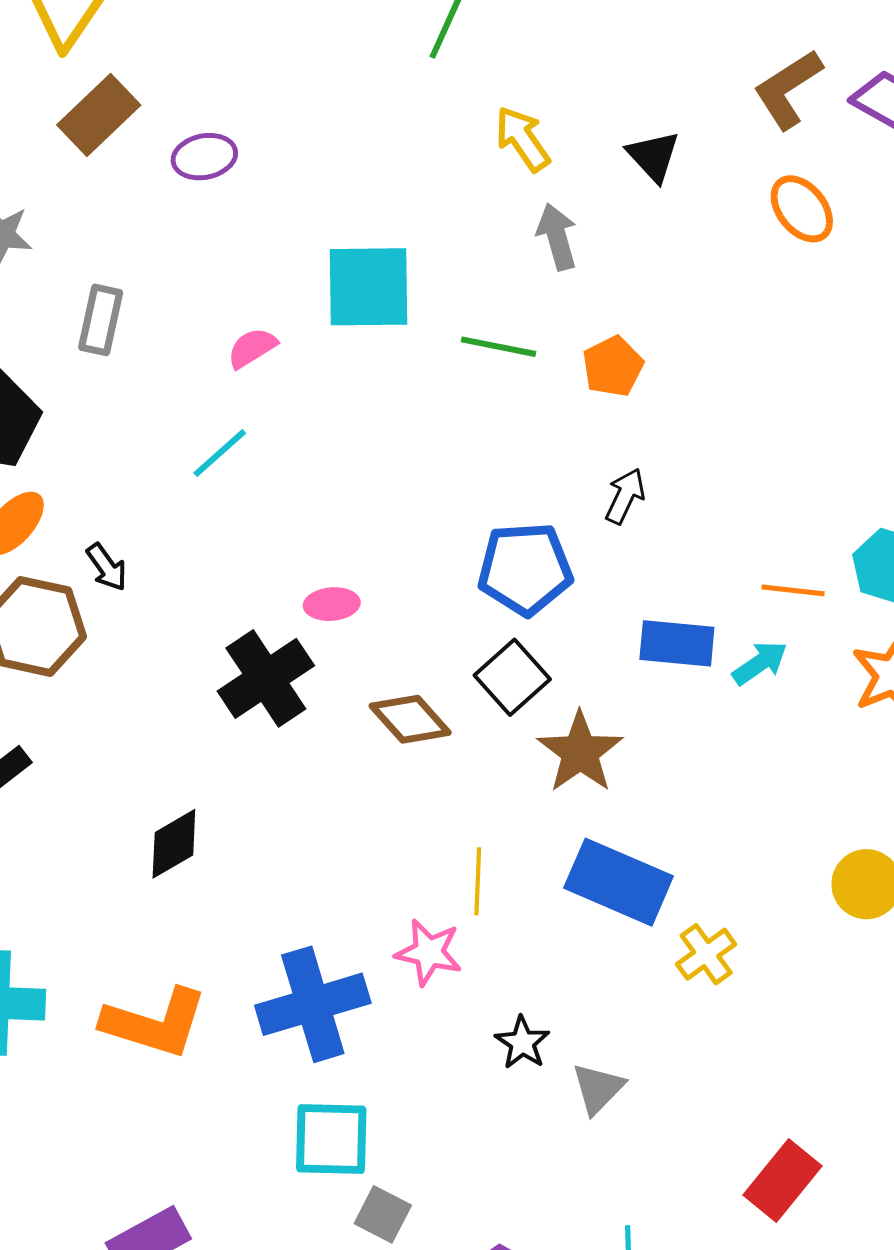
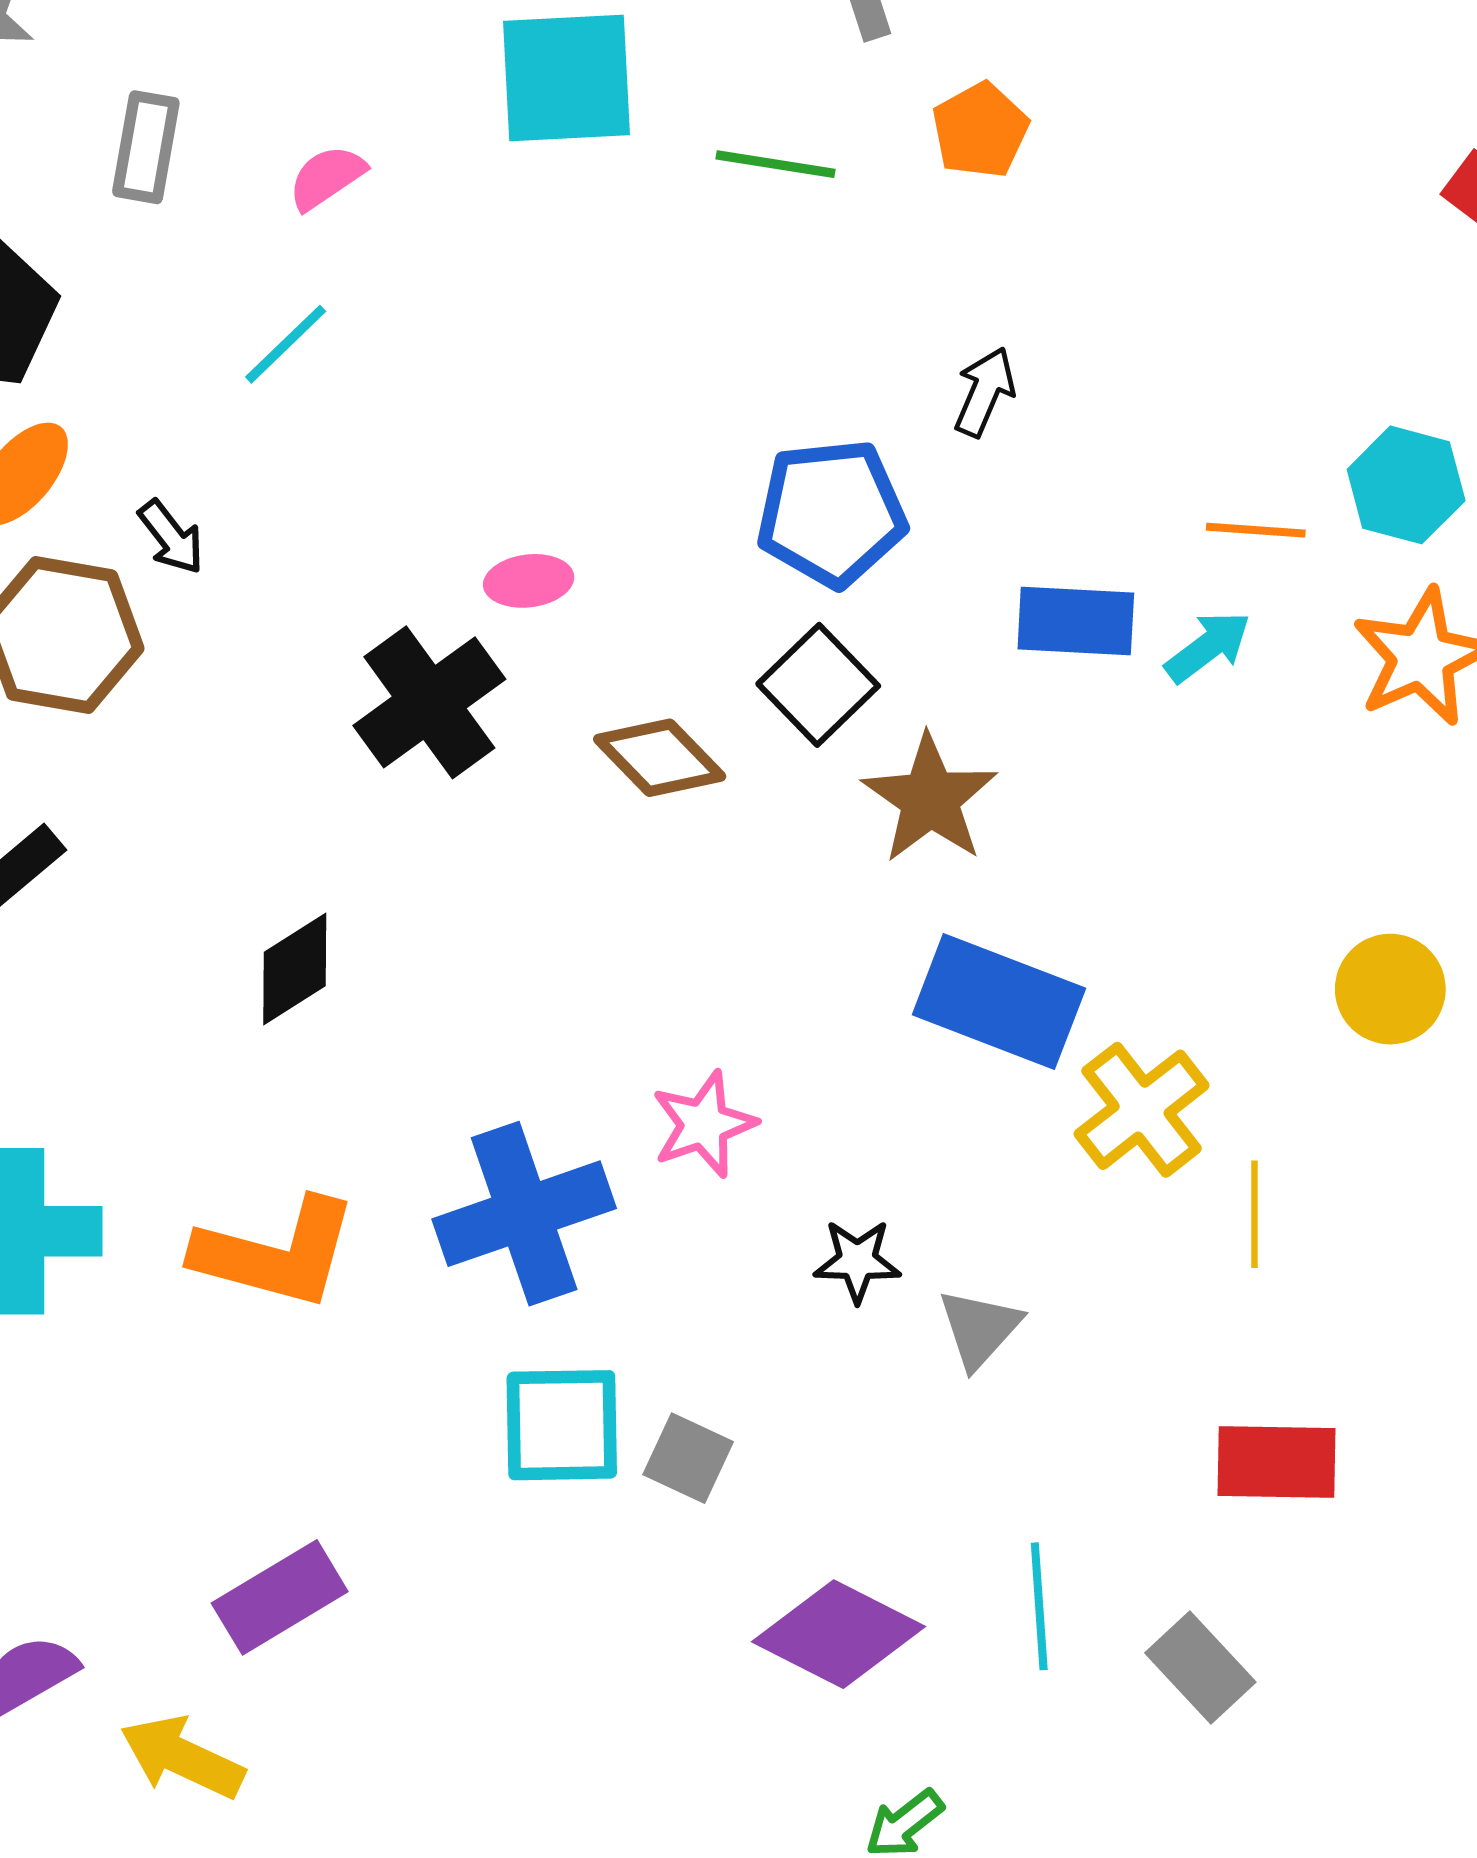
pink semicircle: (252, 348) -> (327, 177), moved
orange pentagon: (613, 366) -> (980, 130), moved
cyan line: (220, 453) -> (286, 344), moved
yellow line: (478, 881) -> (1254, 1214), moved
pink star: (429, 952) -> (704, 1124), turned -30
yellow cross: (706, 954) -> (1142, 1110), size x1.4
black star: (522, 1043) -> (857, 1261), turned -30
red rectangle: (783, 1181) -> (1277, 1462), turned 54
gray square: (383, 1214) -> (688, 1458), moved

